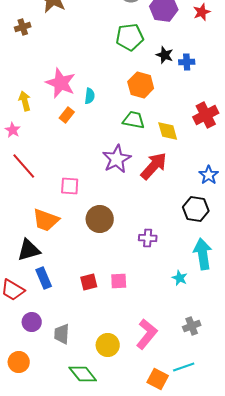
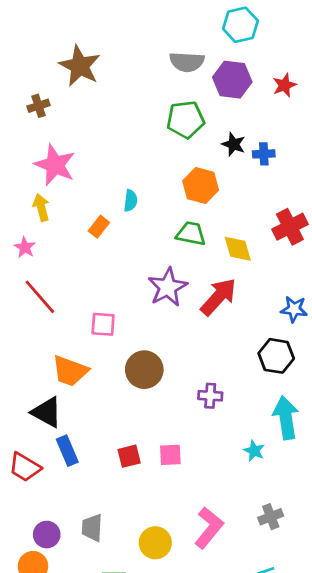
pink star: (61, 83) -> (55, 165), moved
blue star: (209, 175) -> (294, 309), turned -30
black triangle: (29, 250) -> (47, 412), turned 45
purple circle: (32, 322) -> (47, 535), moved

